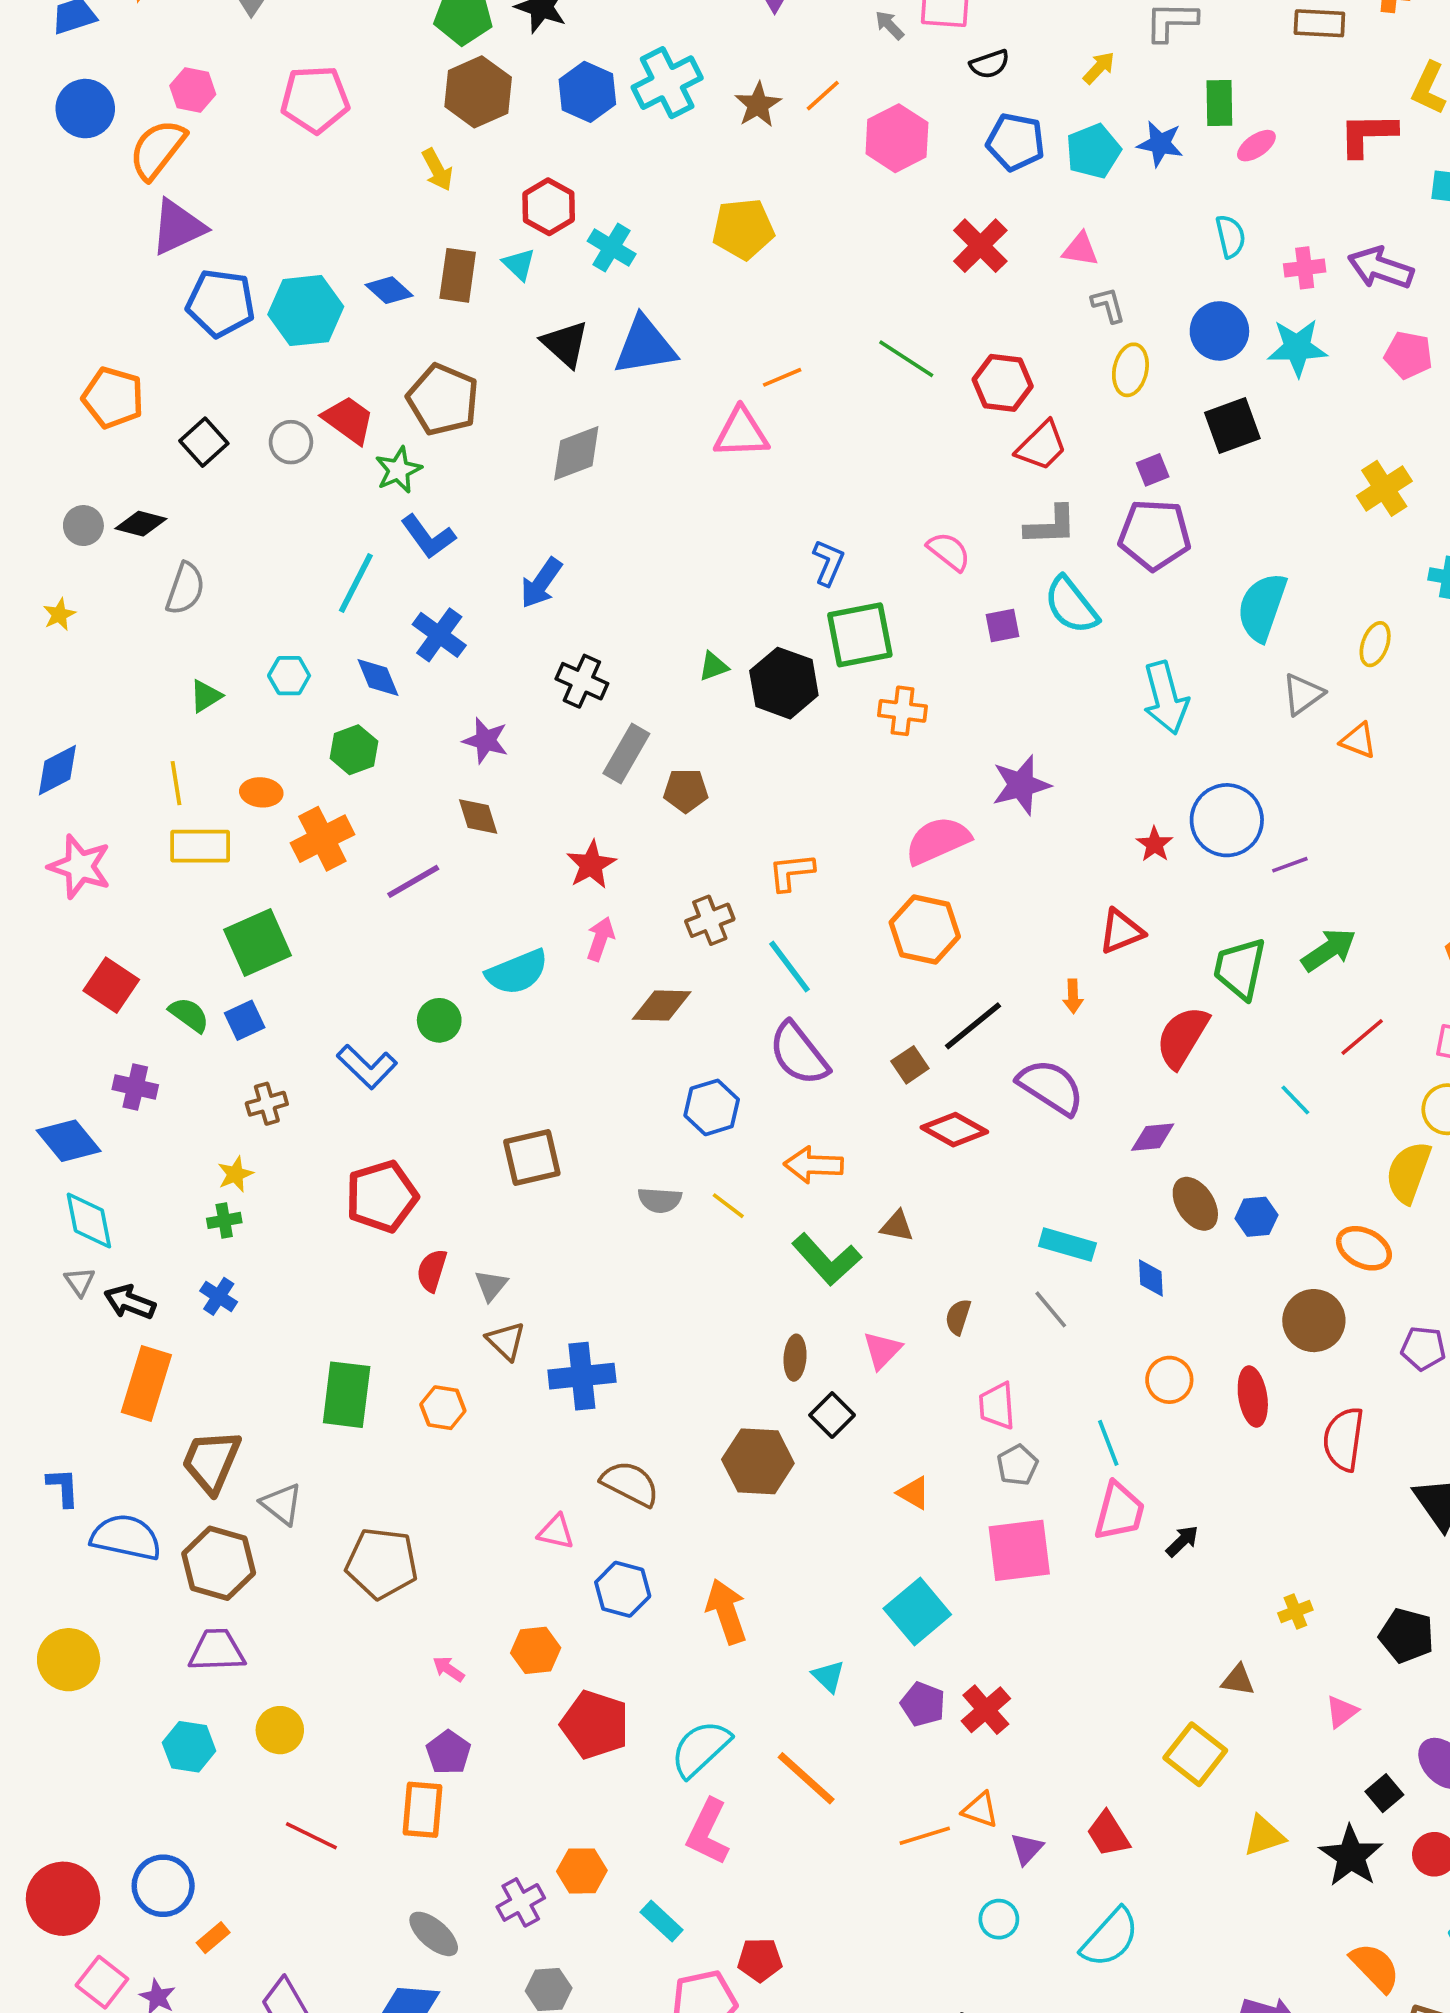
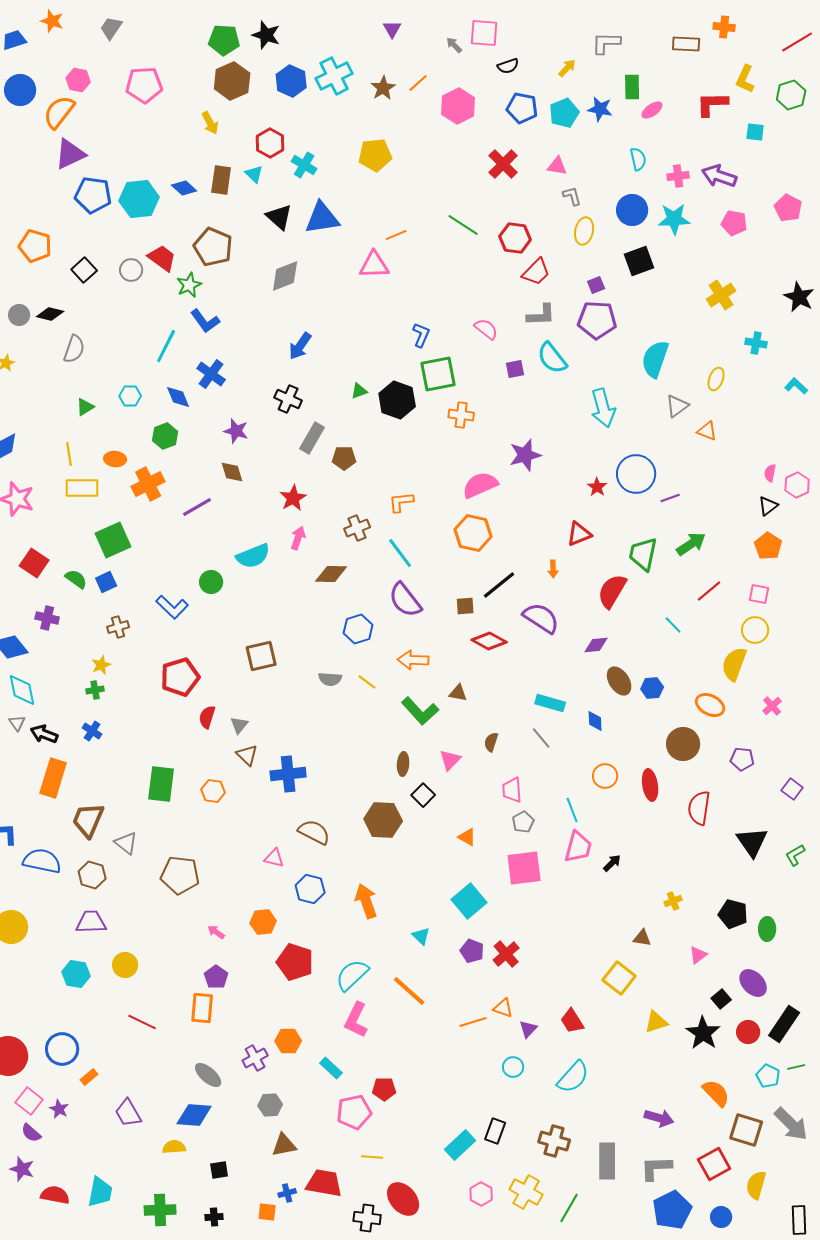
blue arrow: (541, 583) -> (300, 346), moved
brown square: (910, 1065) -> (465, 606), turned 30
brown hexagon: (219, 1563) -> (92, 875), size x0.7

